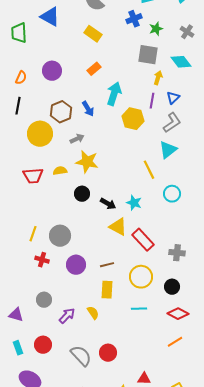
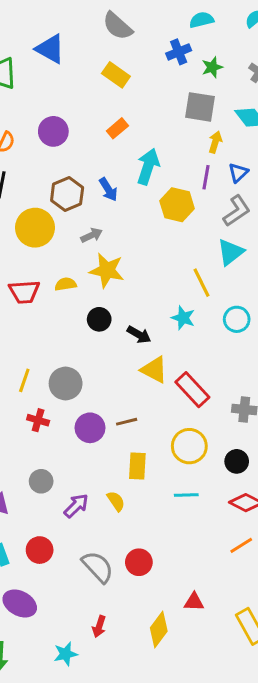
cyan star: (134, 203) -> (183, 318), moved
brown line: (107, 265) -> (127, 422), moved

